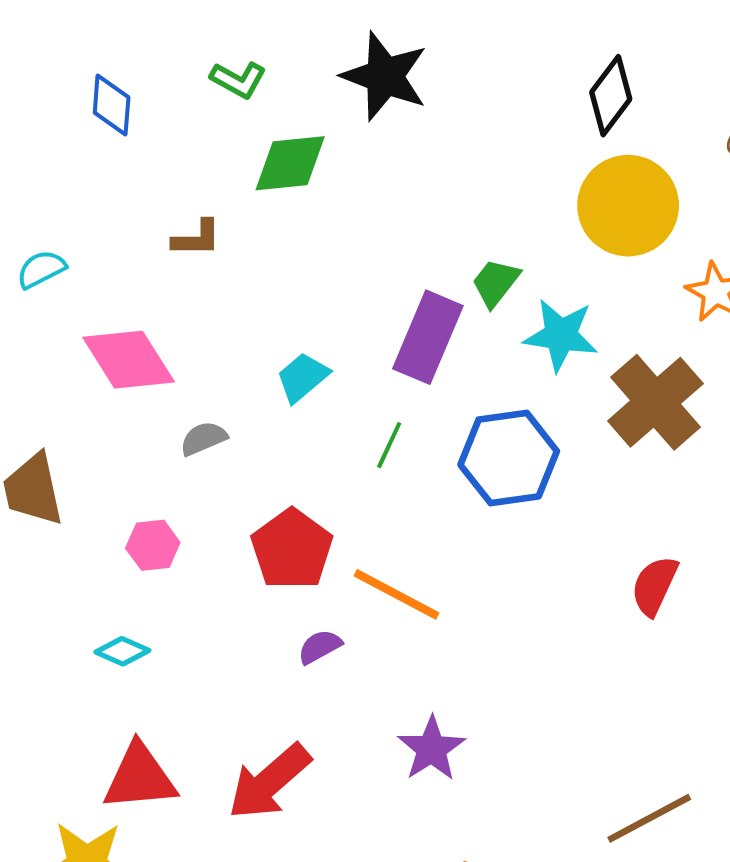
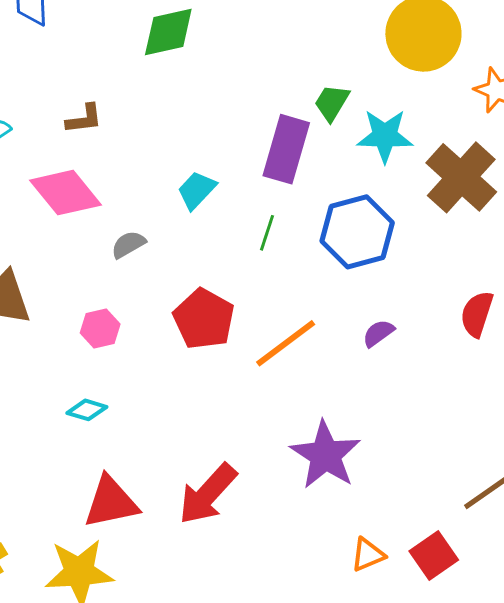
brown L-shape: (197, 238) -> (84, 119), moved
orange line: (397, 594) -> (286, 343), turned -58
purple semicircle: (320, 647) -> (378, 333), moved
purple star: (431, 749) -> (325, 455), size x1.4

